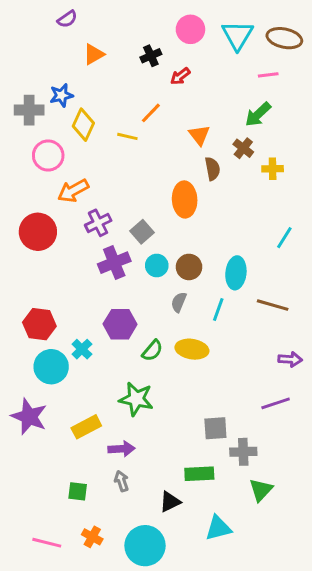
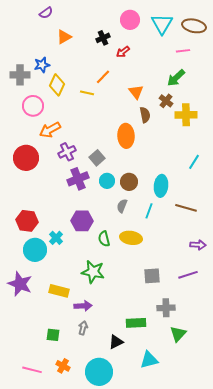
yellow cross: (273, 169) -> (186, 115), size x1.5
green semicircle: (152, 351) -> (104, 239), turned 126
yellow rectangle: (86, 427) -> (59, 291), turned 42
gray square: (215, 428) -> (152, 276), moved
gray arrow: (122, 481) -> (83, 328), turned 32

